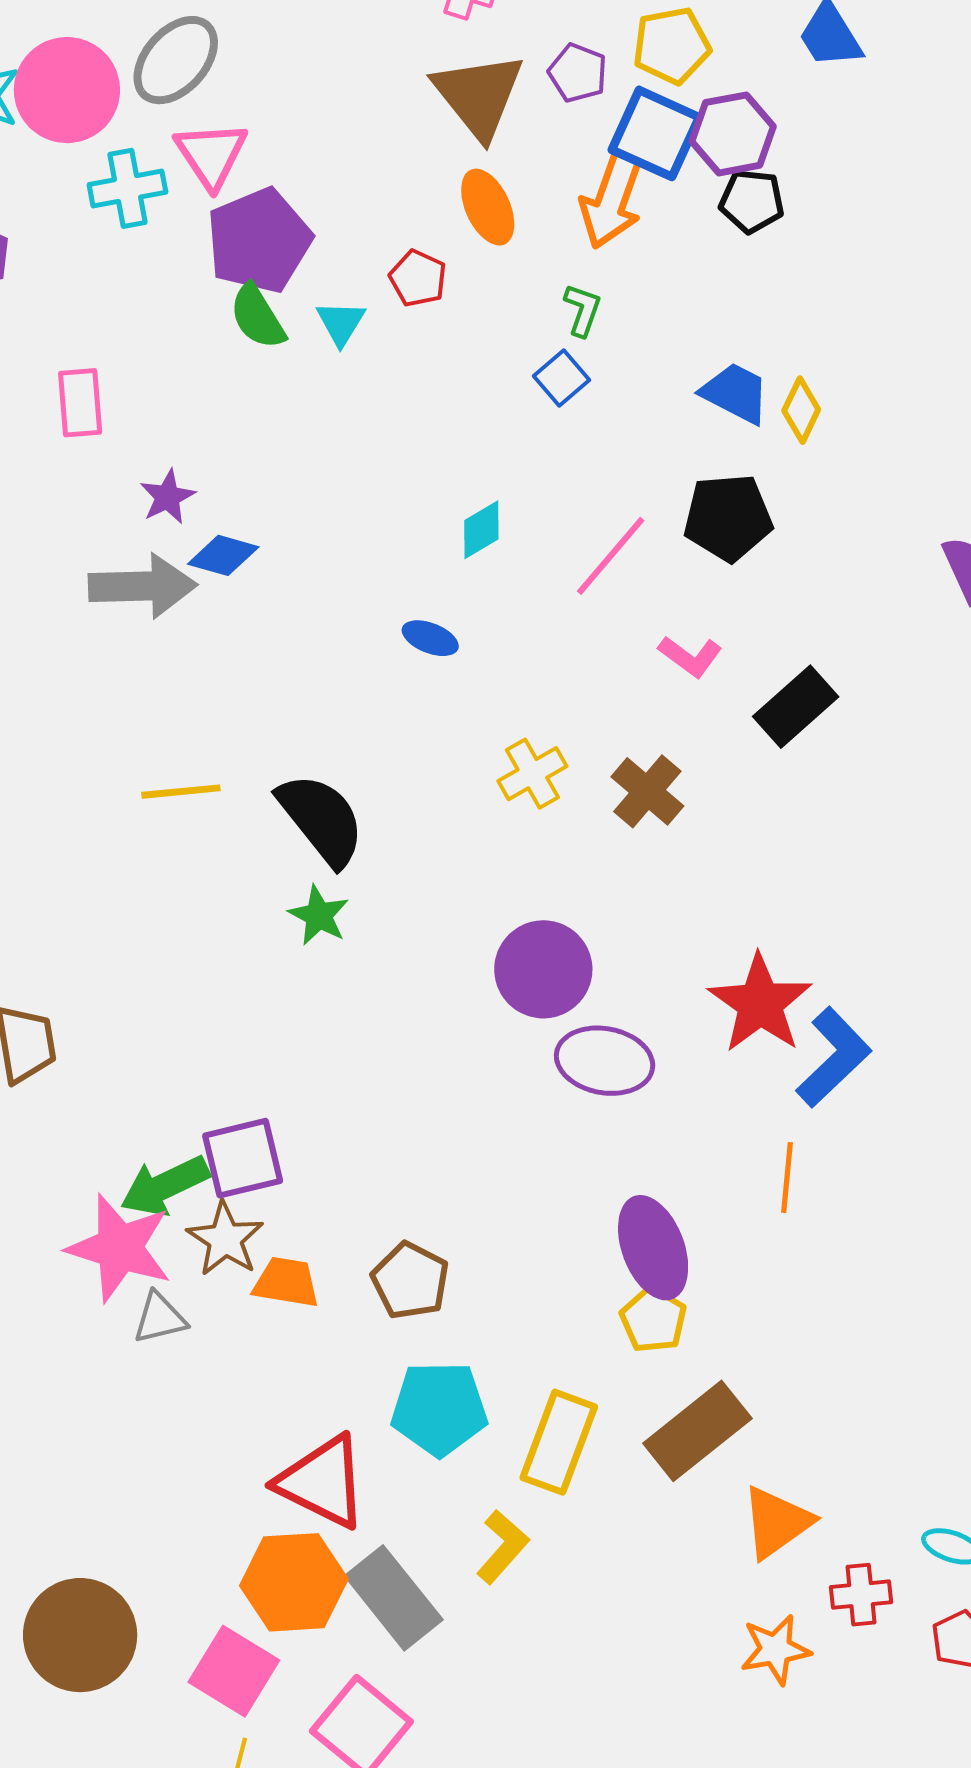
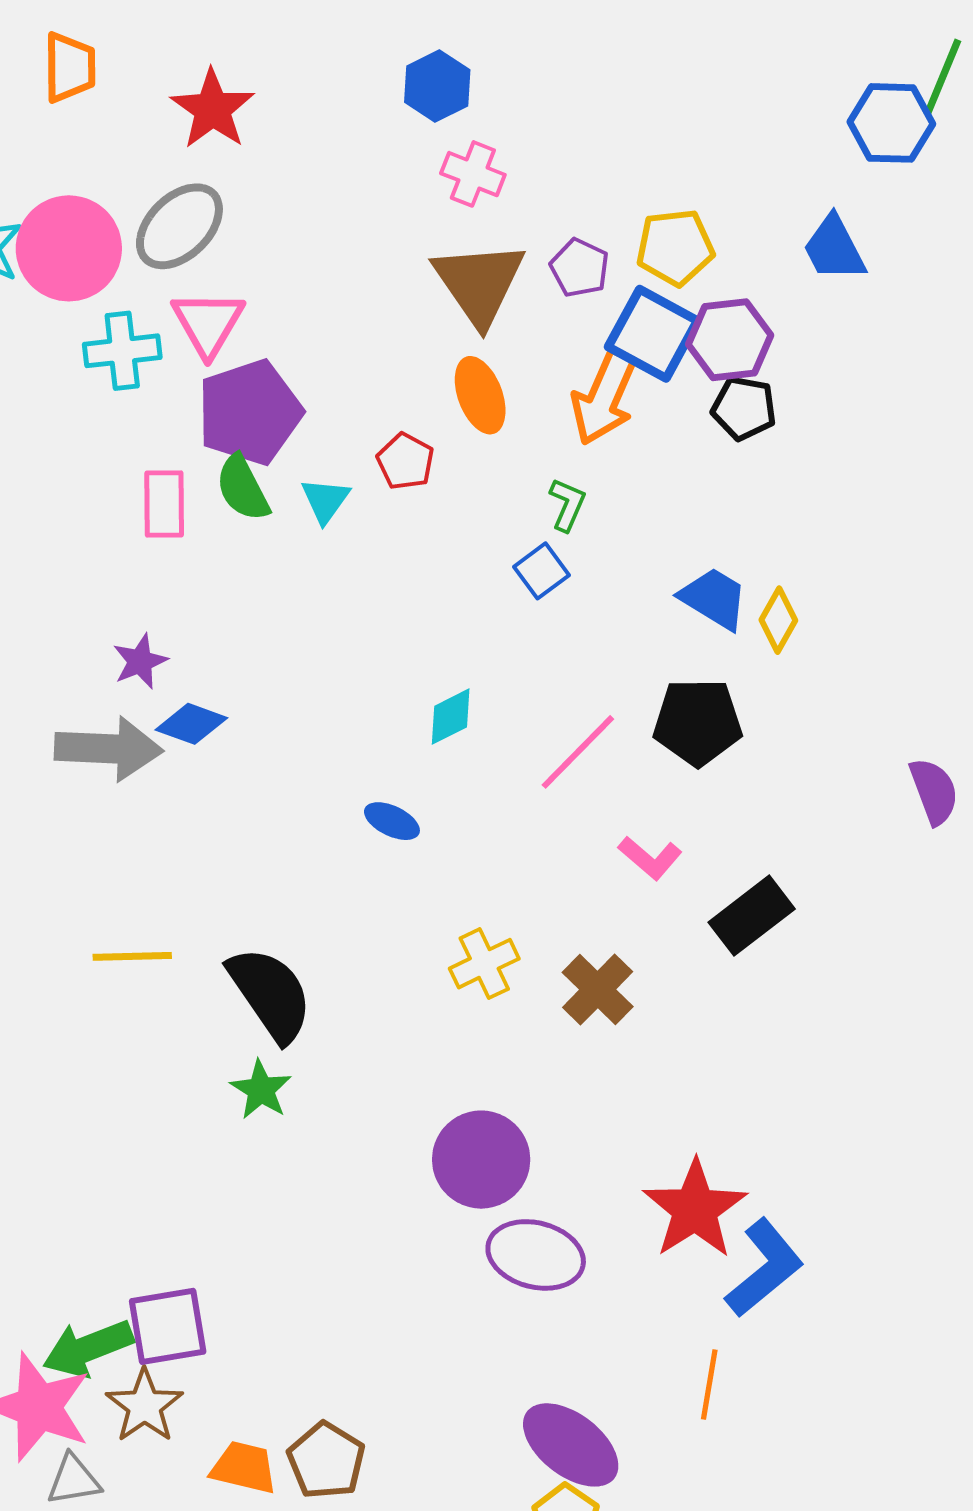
pink rectangle: (80, 403) -> (164, 504), moved
purple ellipse: (653, 1248) -> (571, 1445), turned -36
orange trapezoid: (286, 1282) -> (244, 1467), moved

